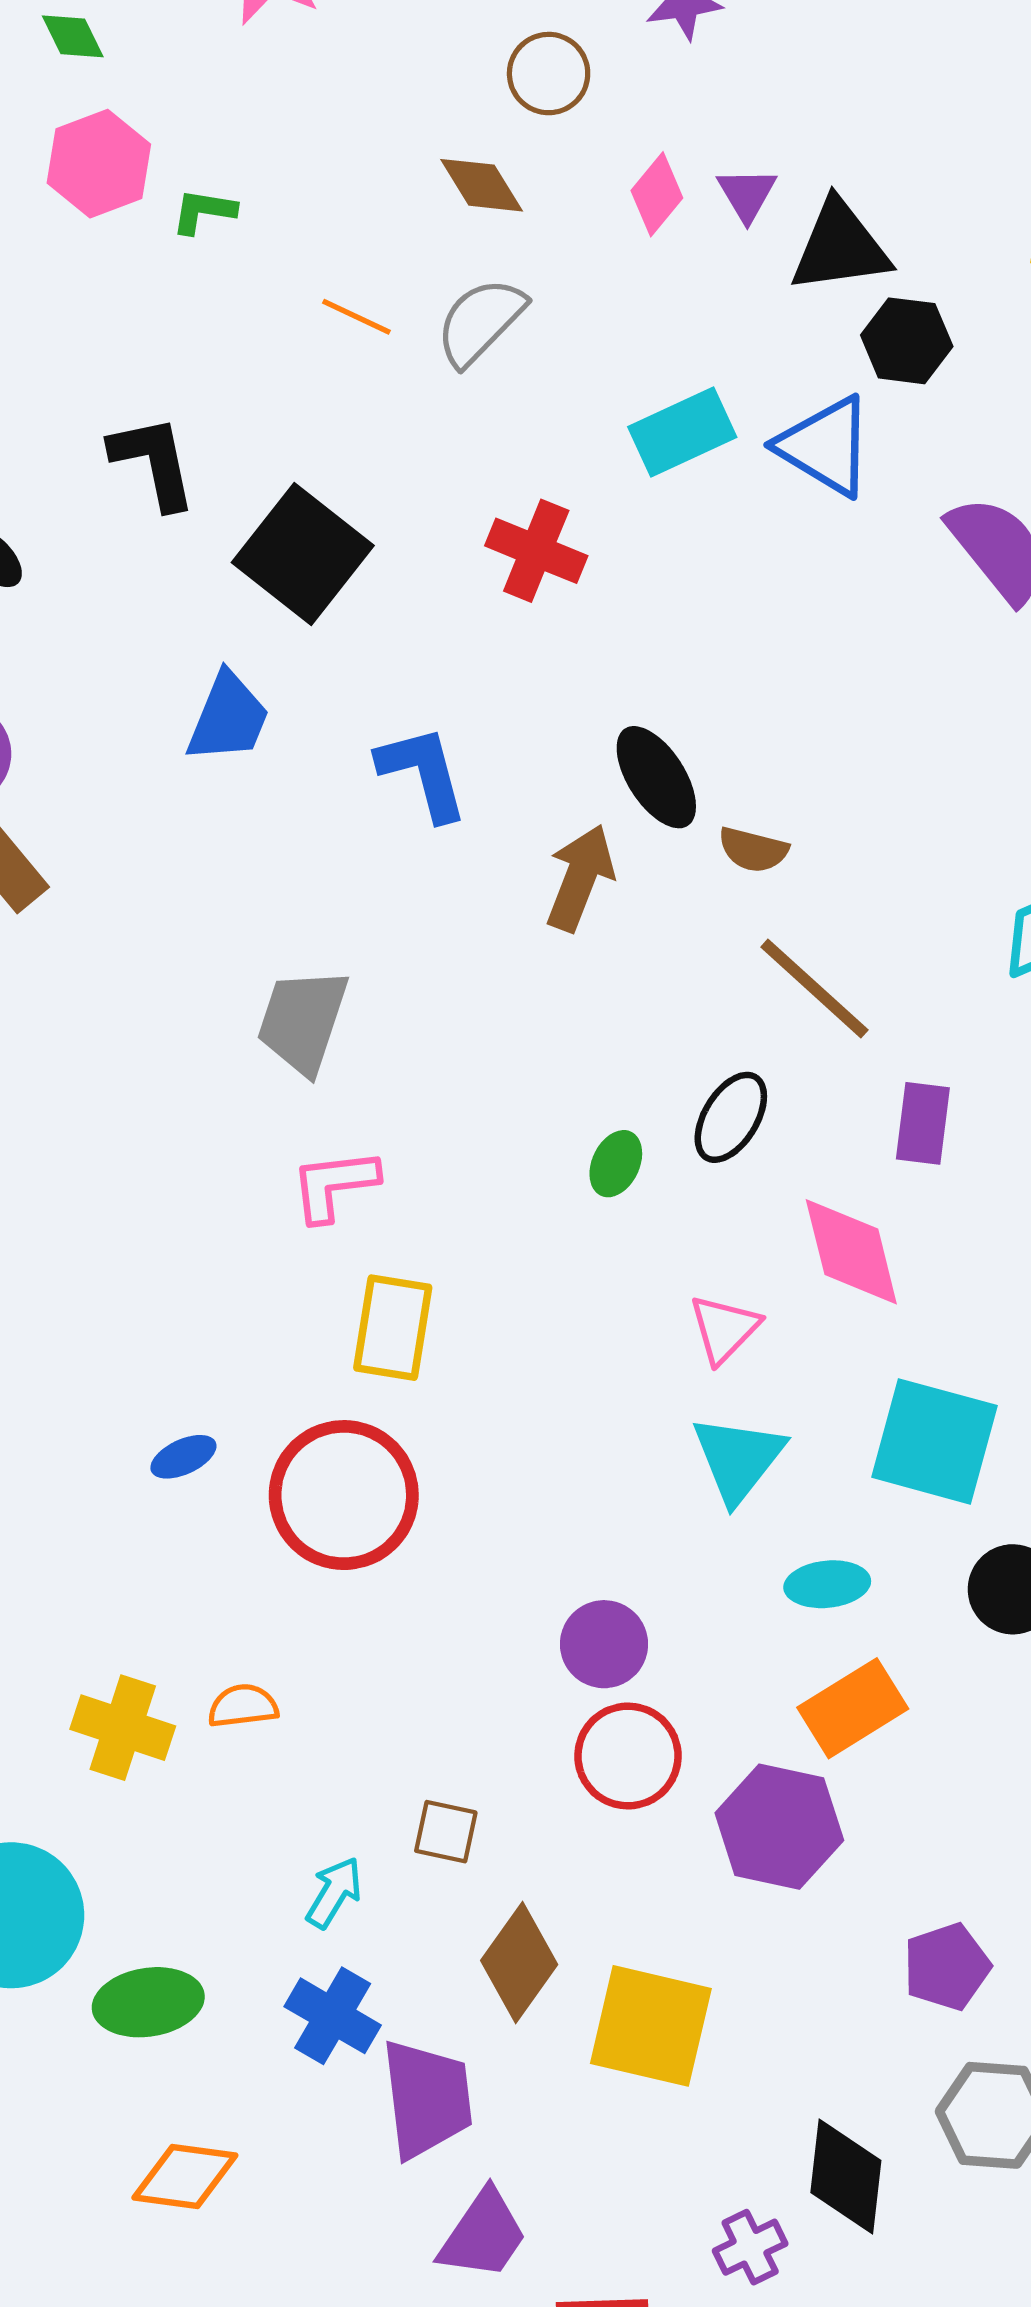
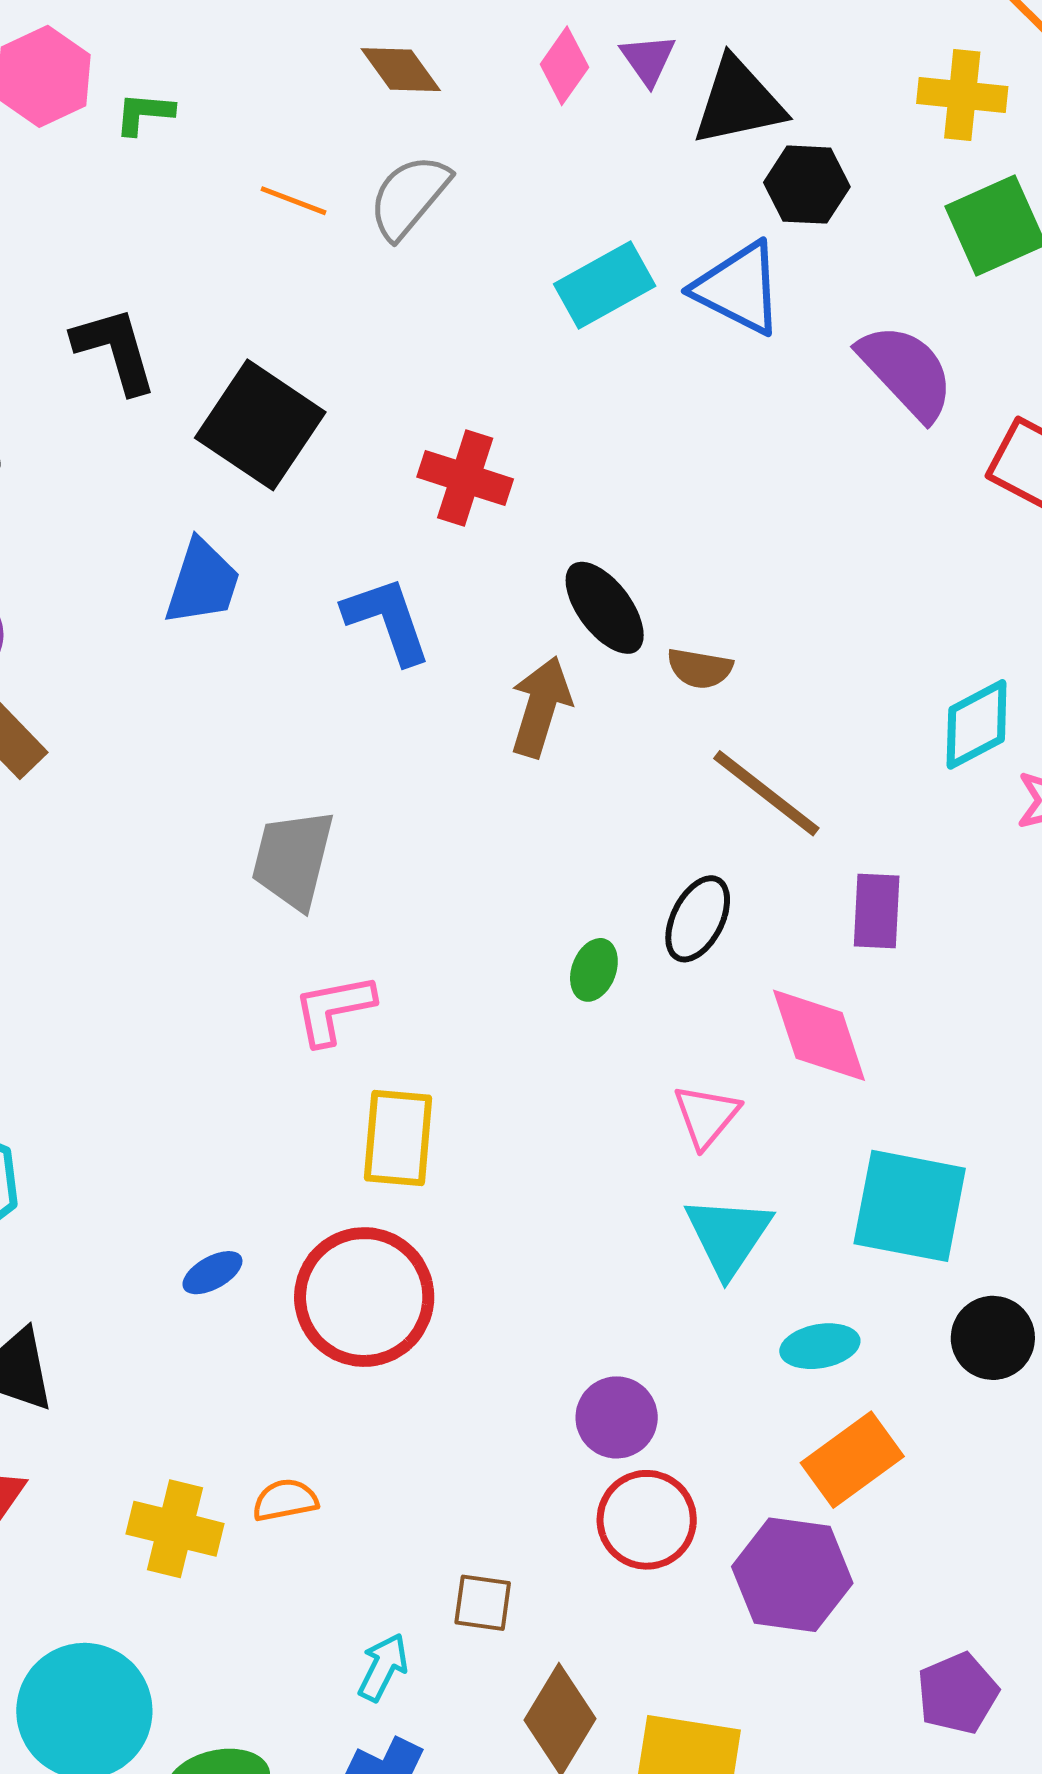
red cross: (536, 551) -> (465, 478), moved

